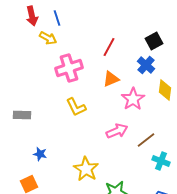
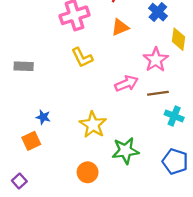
pink star: (133, 99) -> (156, 60), moved
brown line: (146, 140) -> (158, 93), turned 30
blue star: (40, 154) -> (43, 117), moved

